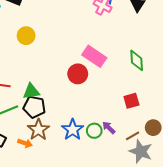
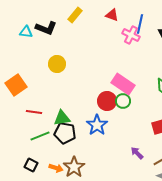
brown star: (38, 130) -> (74, 167), moved
blue star: (73, 130) -> (97, 125), moved
green circle: (94, 131) -> (123, 101), moved

